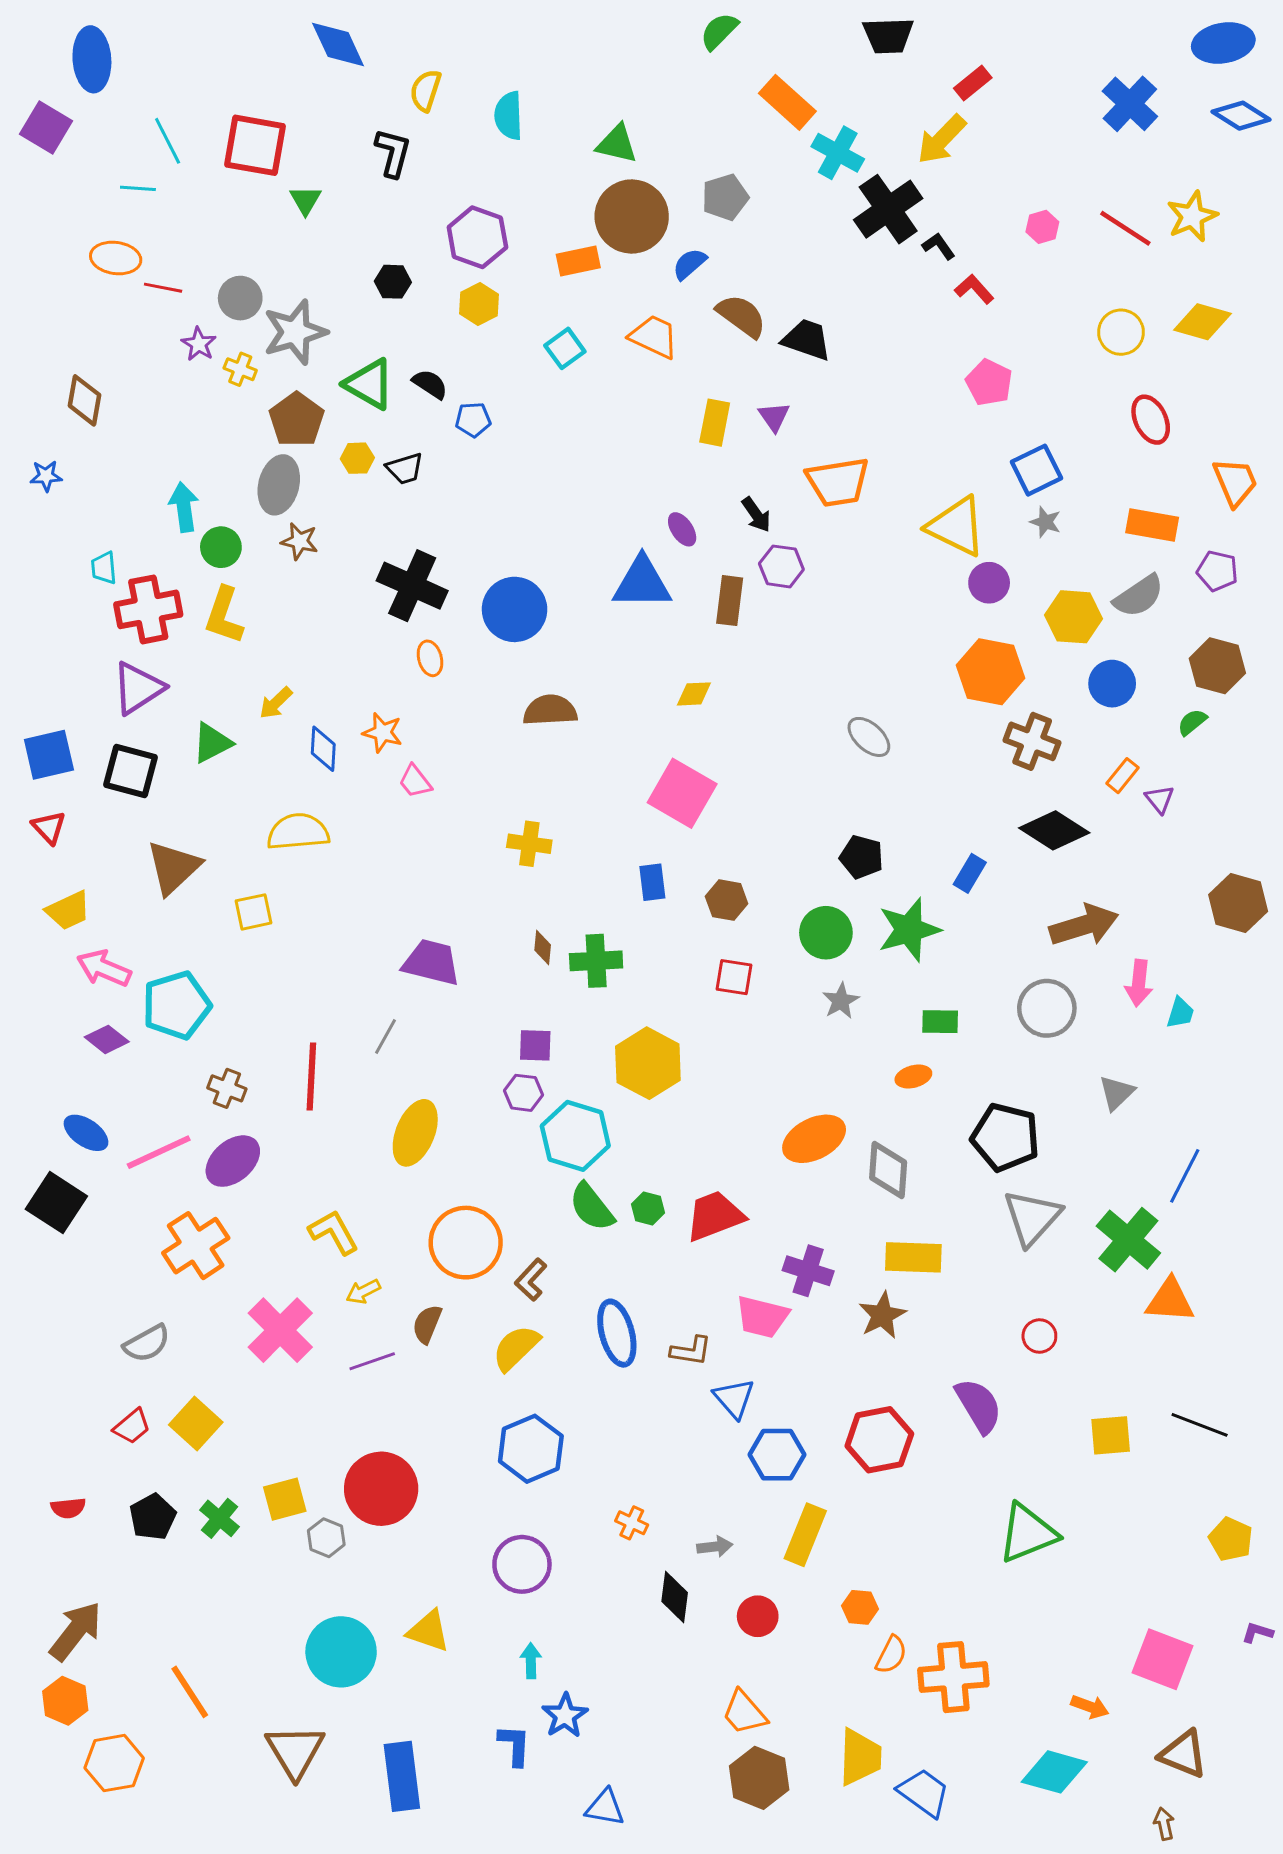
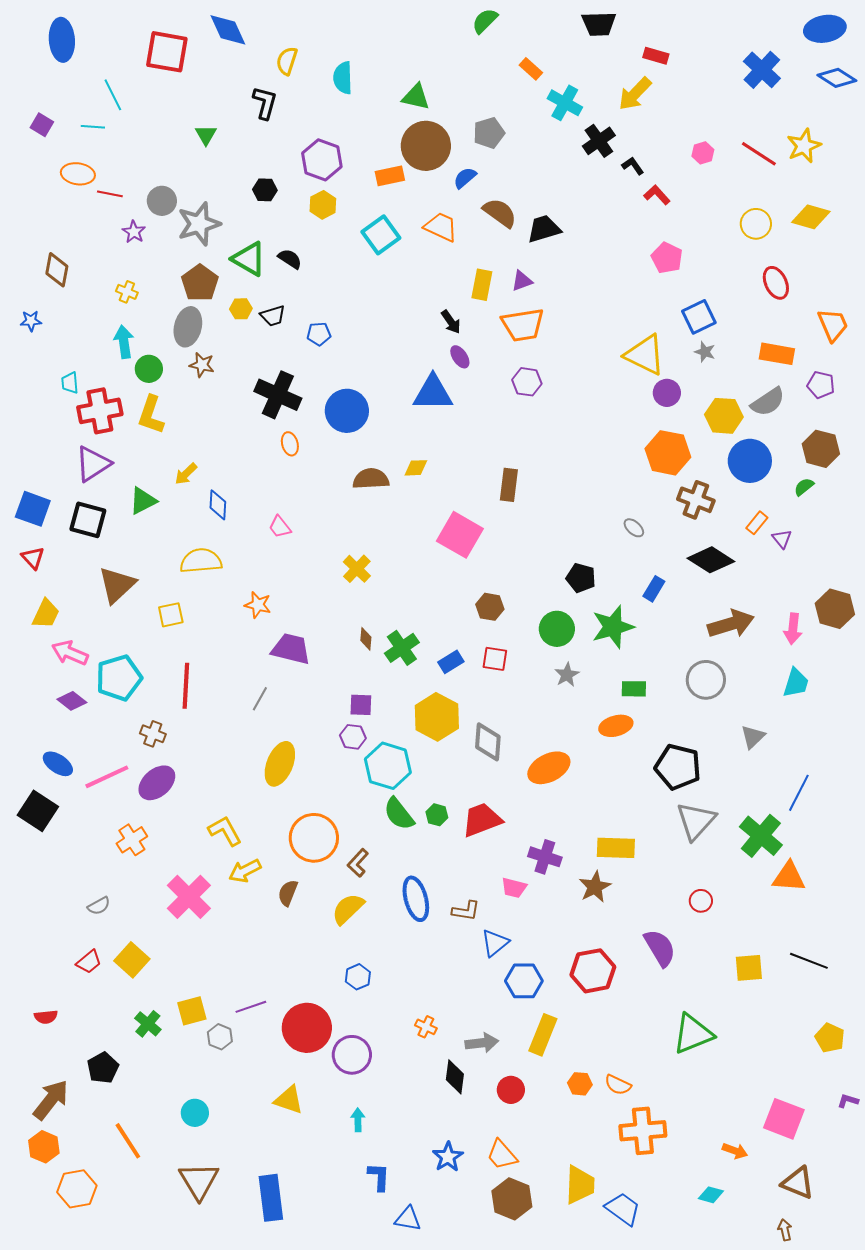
red rectangle: (973, 83) -> (656, 56), turned 55
orange rectangle: (787, 102) -> (531, 69), size x0.6
purple square: (46, 128) -> (42, 125), moved, size x0.7
red square: (255, 145) -> (167, 52), moved
black cross: (888, 209) -> (599, 141), size x0.7
black trapezoid: (807, 340) -> (544, 229), turned -36
cyan square: (565, 348) -> (381, 235), size x1.4
yellow cross: (240, 369) -> (127, 292), moved
purple triangle: (774, 417) -> (522, 281), turned 45
blue pentagon: (473, 420) -> (319, 334), moved
orange trapezoid: (838, 482) -> (523, 325), moved
black arrow: (756, 515) -> (451, 322), moved
brown rectangle: (730, 601) -> (509, 485), moved
blue circle: (1112, 684) -> (750, 461), size x1.4
yellow diamond: (694, 694) -> (416, 468), moved
orange star: (383, 733) -> (258, 605), moved
gray ellipse: (869, 737) -> (634, 528), moved, size x0.7
blue square: (49, 755) -> (33, 509), turned 33
yellow cross: (529, 844) -> (357, 569), turned 36
blue rectangle: (652, 882) -> (451, 662), moved, turned 65
yellow trapezoid: (68, 910) -> (46, 614), turned -40
green cross: (596, 961) -> (402, 648), turned -32
pink arrow: (1139, 983) -> (793, 629), moved
cyan trapezoid: (1180, 1013) -> (796, 683), size x1.4
red line: (311, 1077) -> (186, 686), moved
orange ellipse: (913, 1077) -> (616, 726), size x1.4
gray diamond: (888, 1170) -> (488, 742), moved
orange cross: (196, 1246) -> (132, 840), size x0.7
yellow arrow: (363, 1292) -> (245, 871), size x1.4
pink trapezoid: (762, 1317) -> (514, 888), size x0.7
gray semicircle: (147, 1343) -> (99, 906), size x0.7
purple line: (372, 1361) -> (251, 1007), moved
blue triangle: (734, 1398) -> (495, 943), turned 32
blue hexagon: (531, 1449) -> (358, 977), size x0.6
red circle: (381, 1489) -> (307, 1028), moved
black pentagon: (153, 1517) -> (103, 1068), moved
gray arrow: (715, 1547) -> (482, 1043), size x1.4
cyan circle: (341, 1652) -> (195, 1113), moved, size x0.6
orange semicircle: (891, 1655) -> (618, 1085), moved, turned 88
blue star: (565, 1716) -> (448, 1157), moved
blue L-shape: (515, 1745) -> (379, 1177), moved
cyan diamond: (1054, 1772) -> (711, 1195), size x0.6

